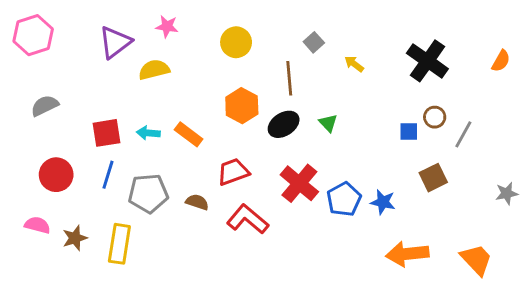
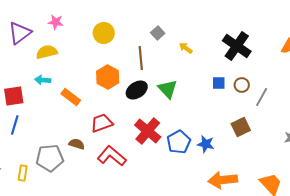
green triangle: (328, 123) -> (168, 89), size x1.5
blue square: (409, 132) -> (219, 83), moved
cyan arrow: (148, 133) -> (43, 80), moved
gray pentagon: (148, 193) -> (50, 158), moved
yellow rectangle: (119, 244) -> (23, 173), size x0.6

